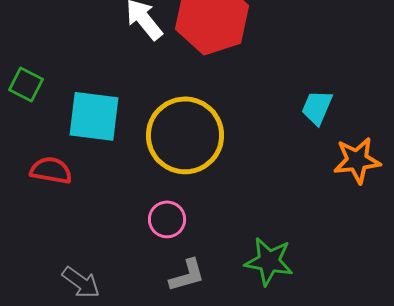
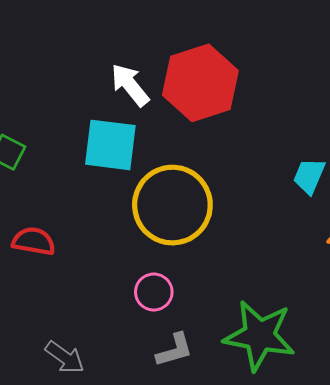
cyan square: (94, 116) -> (110, 145), moved
green star: (269, 261) -> (259, 336), size x1.4

